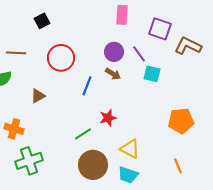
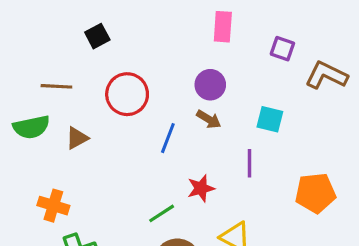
purple square: (160, 29) -> (282, 49), size x0.7
purple line: (139, 54) -> (249, 163), moved, turned 36
brown triangle: (38, 96) -> (77, 138), moved

